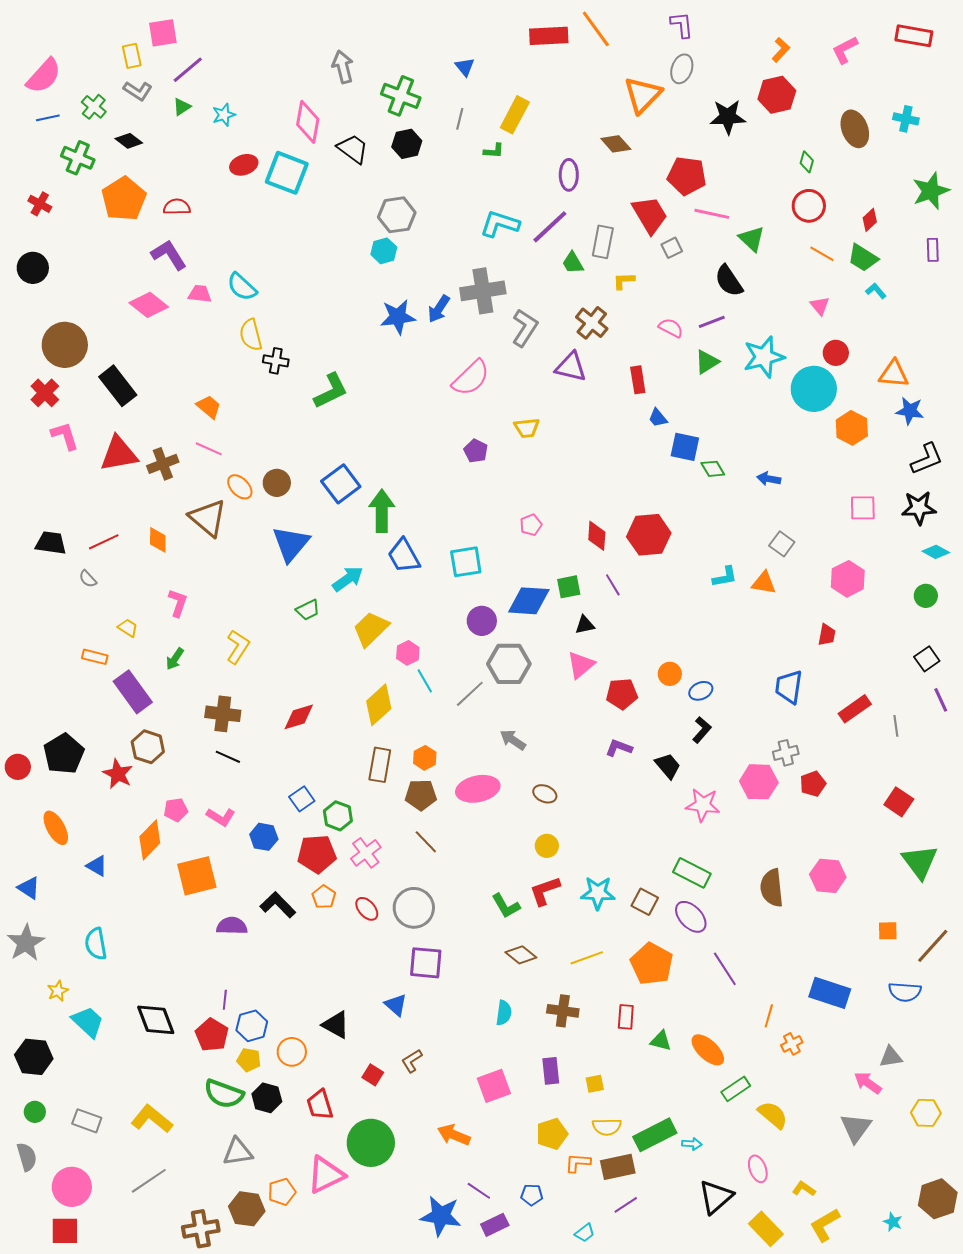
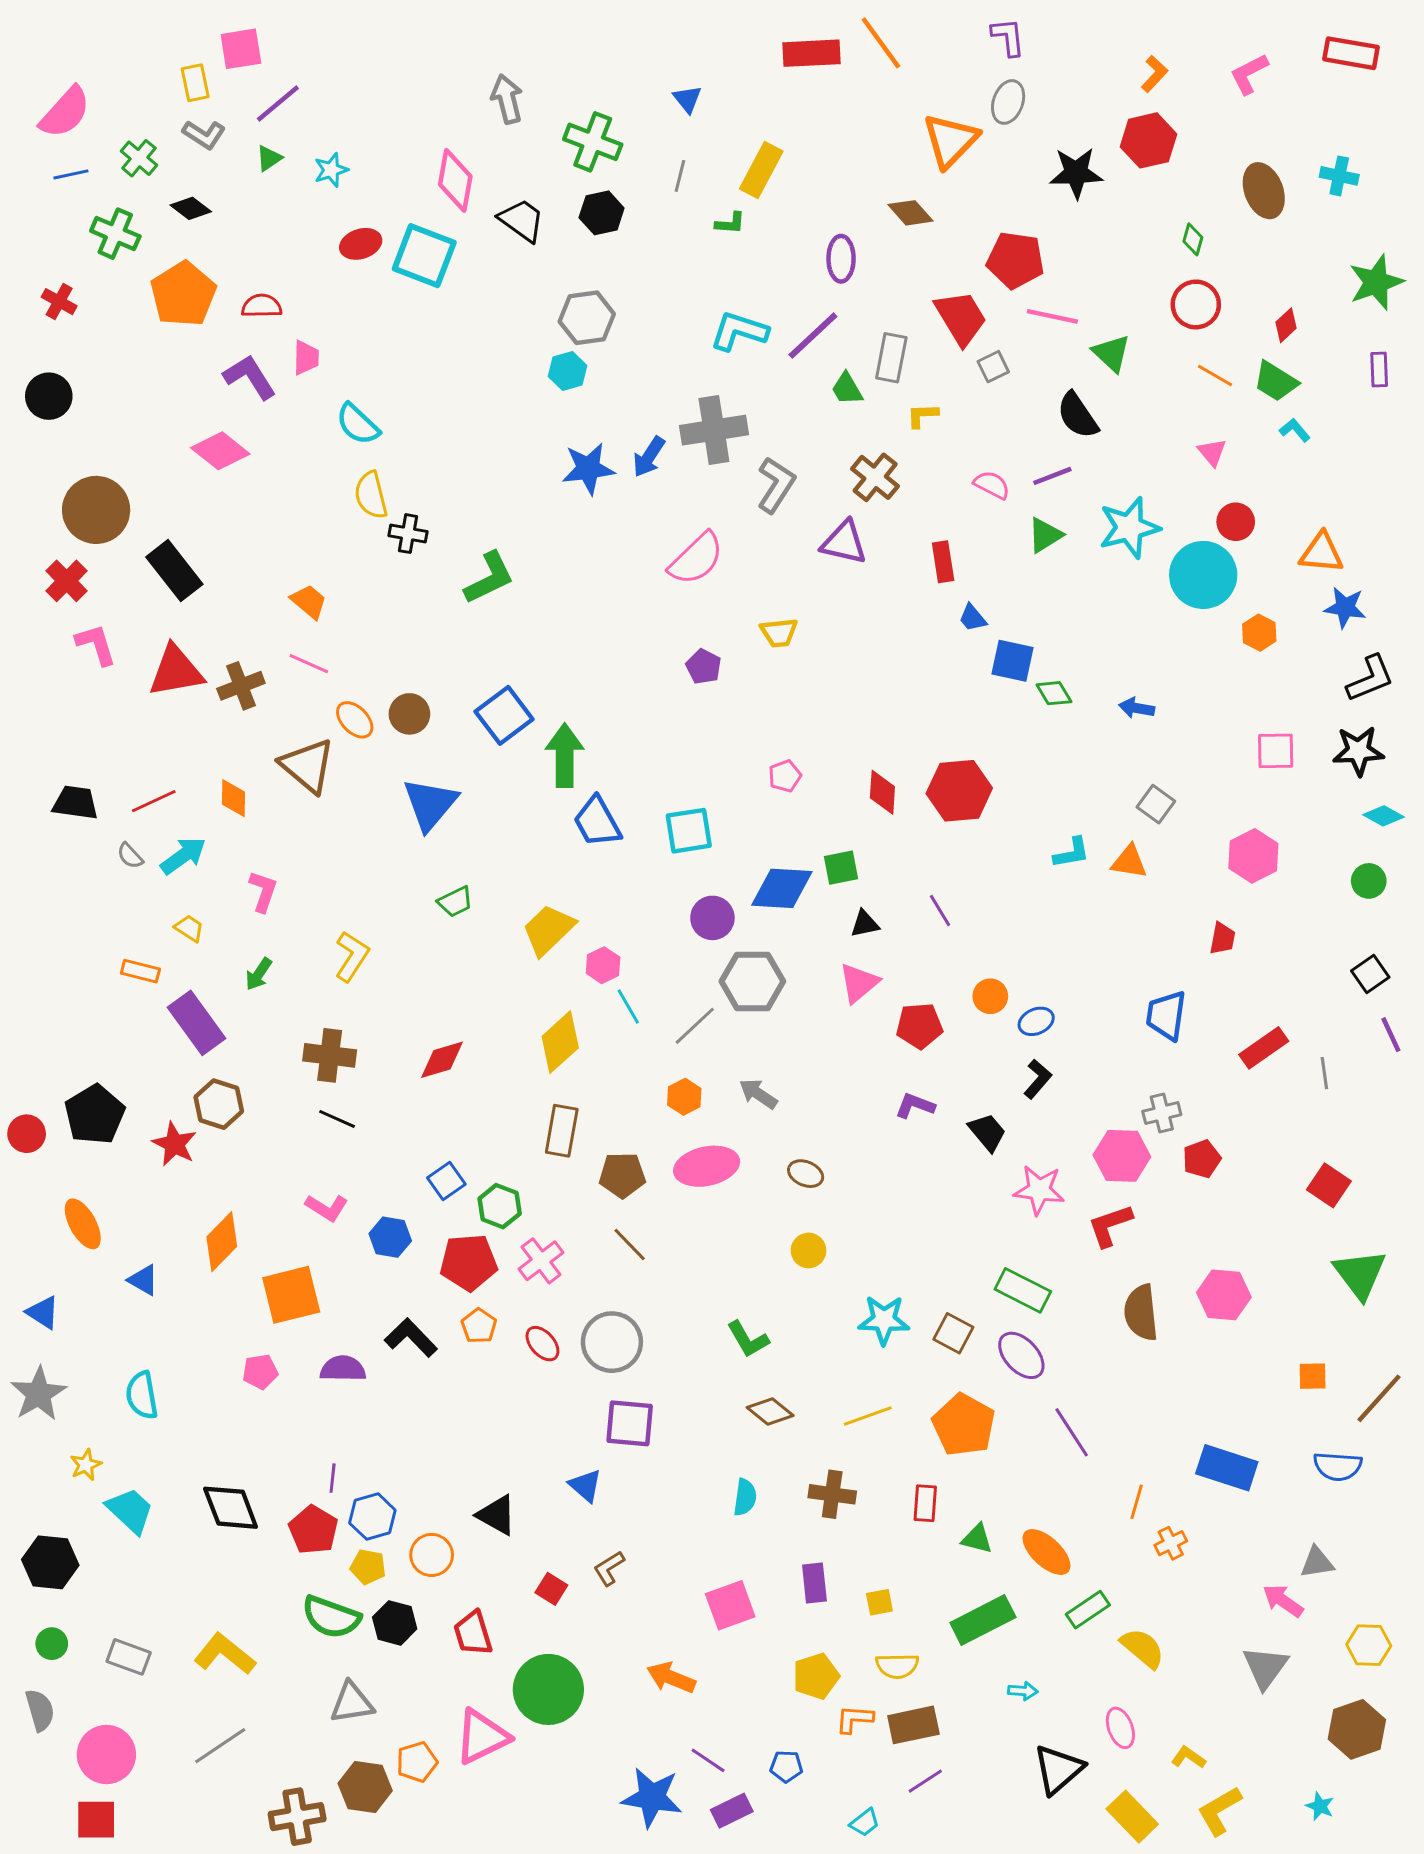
pink trapezoid: (200, 294) -> (306, 358), moved, turned 85
orange hexagon: (852, 428) -> (1259, 633), size x0.7
cyan arrow: (348, 579) -> (183, 856), moved
purple line: (613, 585) -> (940, 911), moved
orange hexagon: (425, 758) -> (684, 1097), moved
pink pentagon: (176, 810) -> (260, 1372), moved
red L-shape: (545, 891) -> (1110, 1225), moved
green rectangle: (655, 1135) -> (983, 1620), moved
brown hexagon: (938, 1199) -> (1357, 1729), moved

